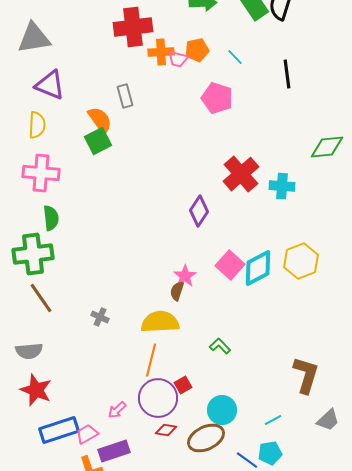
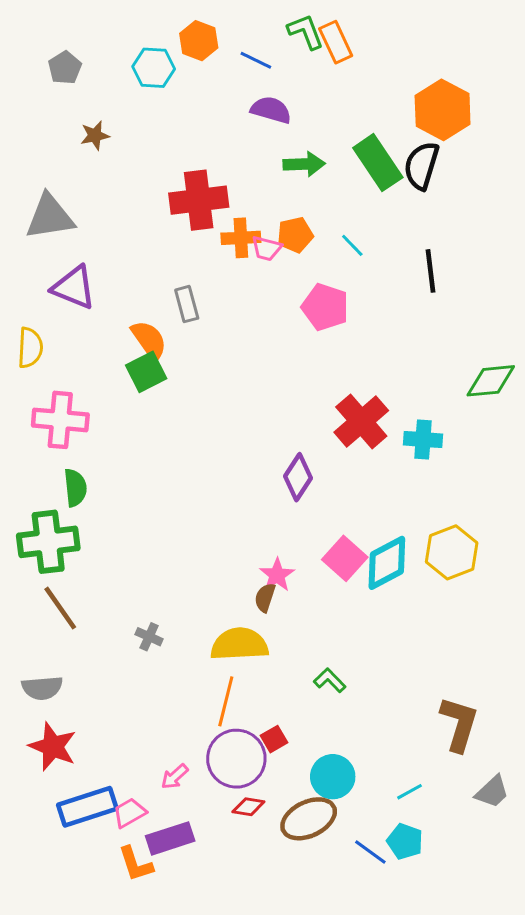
yellow semicircle: (37, 125) -> (30, 348), moved
cyan pentagon: (270, 453) -> (405, 841), turned 30

